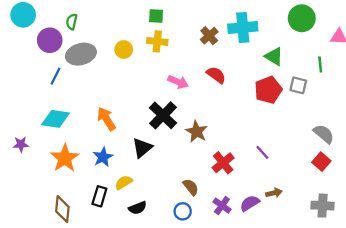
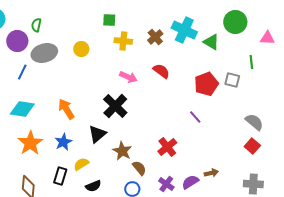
cyan cross: (243, 28) -> (184, 30), turned 30
yellow cross: (157, 41) -> (123, 41), moved
green triangle: (274, 56) -> (211, 42), moved
brown star: (197, 132) -> (122, 151), moved
purple line: (262, 152) -> (195, 117), moved

